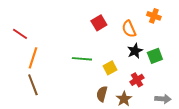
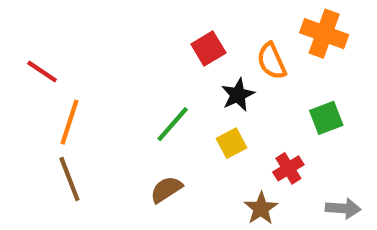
orange cross: (154, 16) -> (324, 34), size x1.5
black star: (135, 51) -> (238, 95), moved
green line: (82, 59) -> (173, 124), turned -54
brown semicircle: (102, 94) -> (166, 189), moved, turned 42

